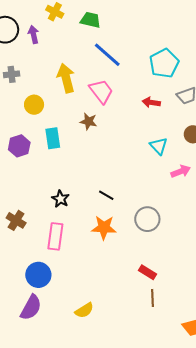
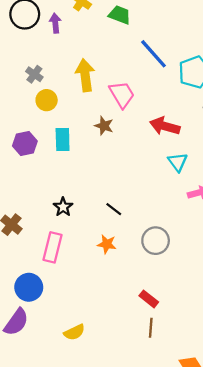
blue line: (107, 55) -> (153, 54), moved
gray cross: (12, 74) -> (34, 74), moved, turned 35
red arrow: (151, 102) -> (165, 126), moved, size x1.5
orange star: (104, 228) -> (107, 244), size x0.7

